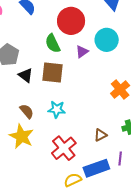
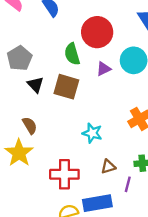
cyan star: (57, 109) -> (92, 133), moved
red cross: (64, 148) -> (64, 174), turned 30
purple line: (120, 158) -> (128, 184), moved

